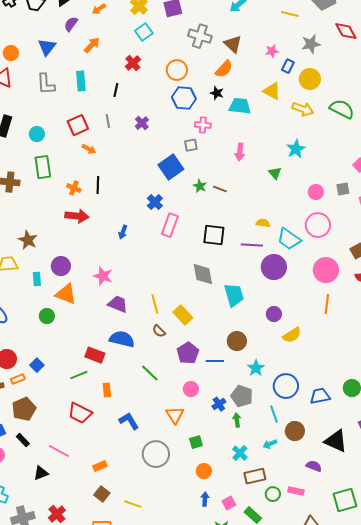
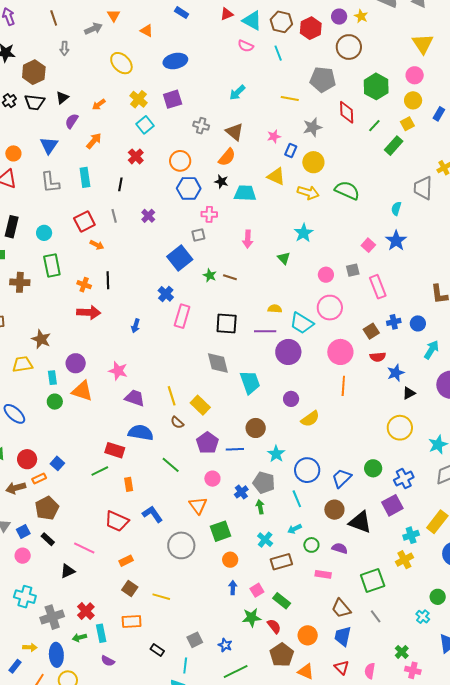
red diamond: (346, 31) -> (347, 112), turned 30
gray cross: (200, 36) -> (201, 126), size x0.7
green circle: (47, 316) -> (55, 402), moved
blue trapezoid: (320, 396) -> (342, 478), turned -30
red trapezoid: (80, 413) -> (117, 521), moved
brown circle: (295, 431) -> (334, 510), moved
green square: (196, 442) -> (221, 531), size x1.5
green circle: (273, 494) -> (311, 545), moved

